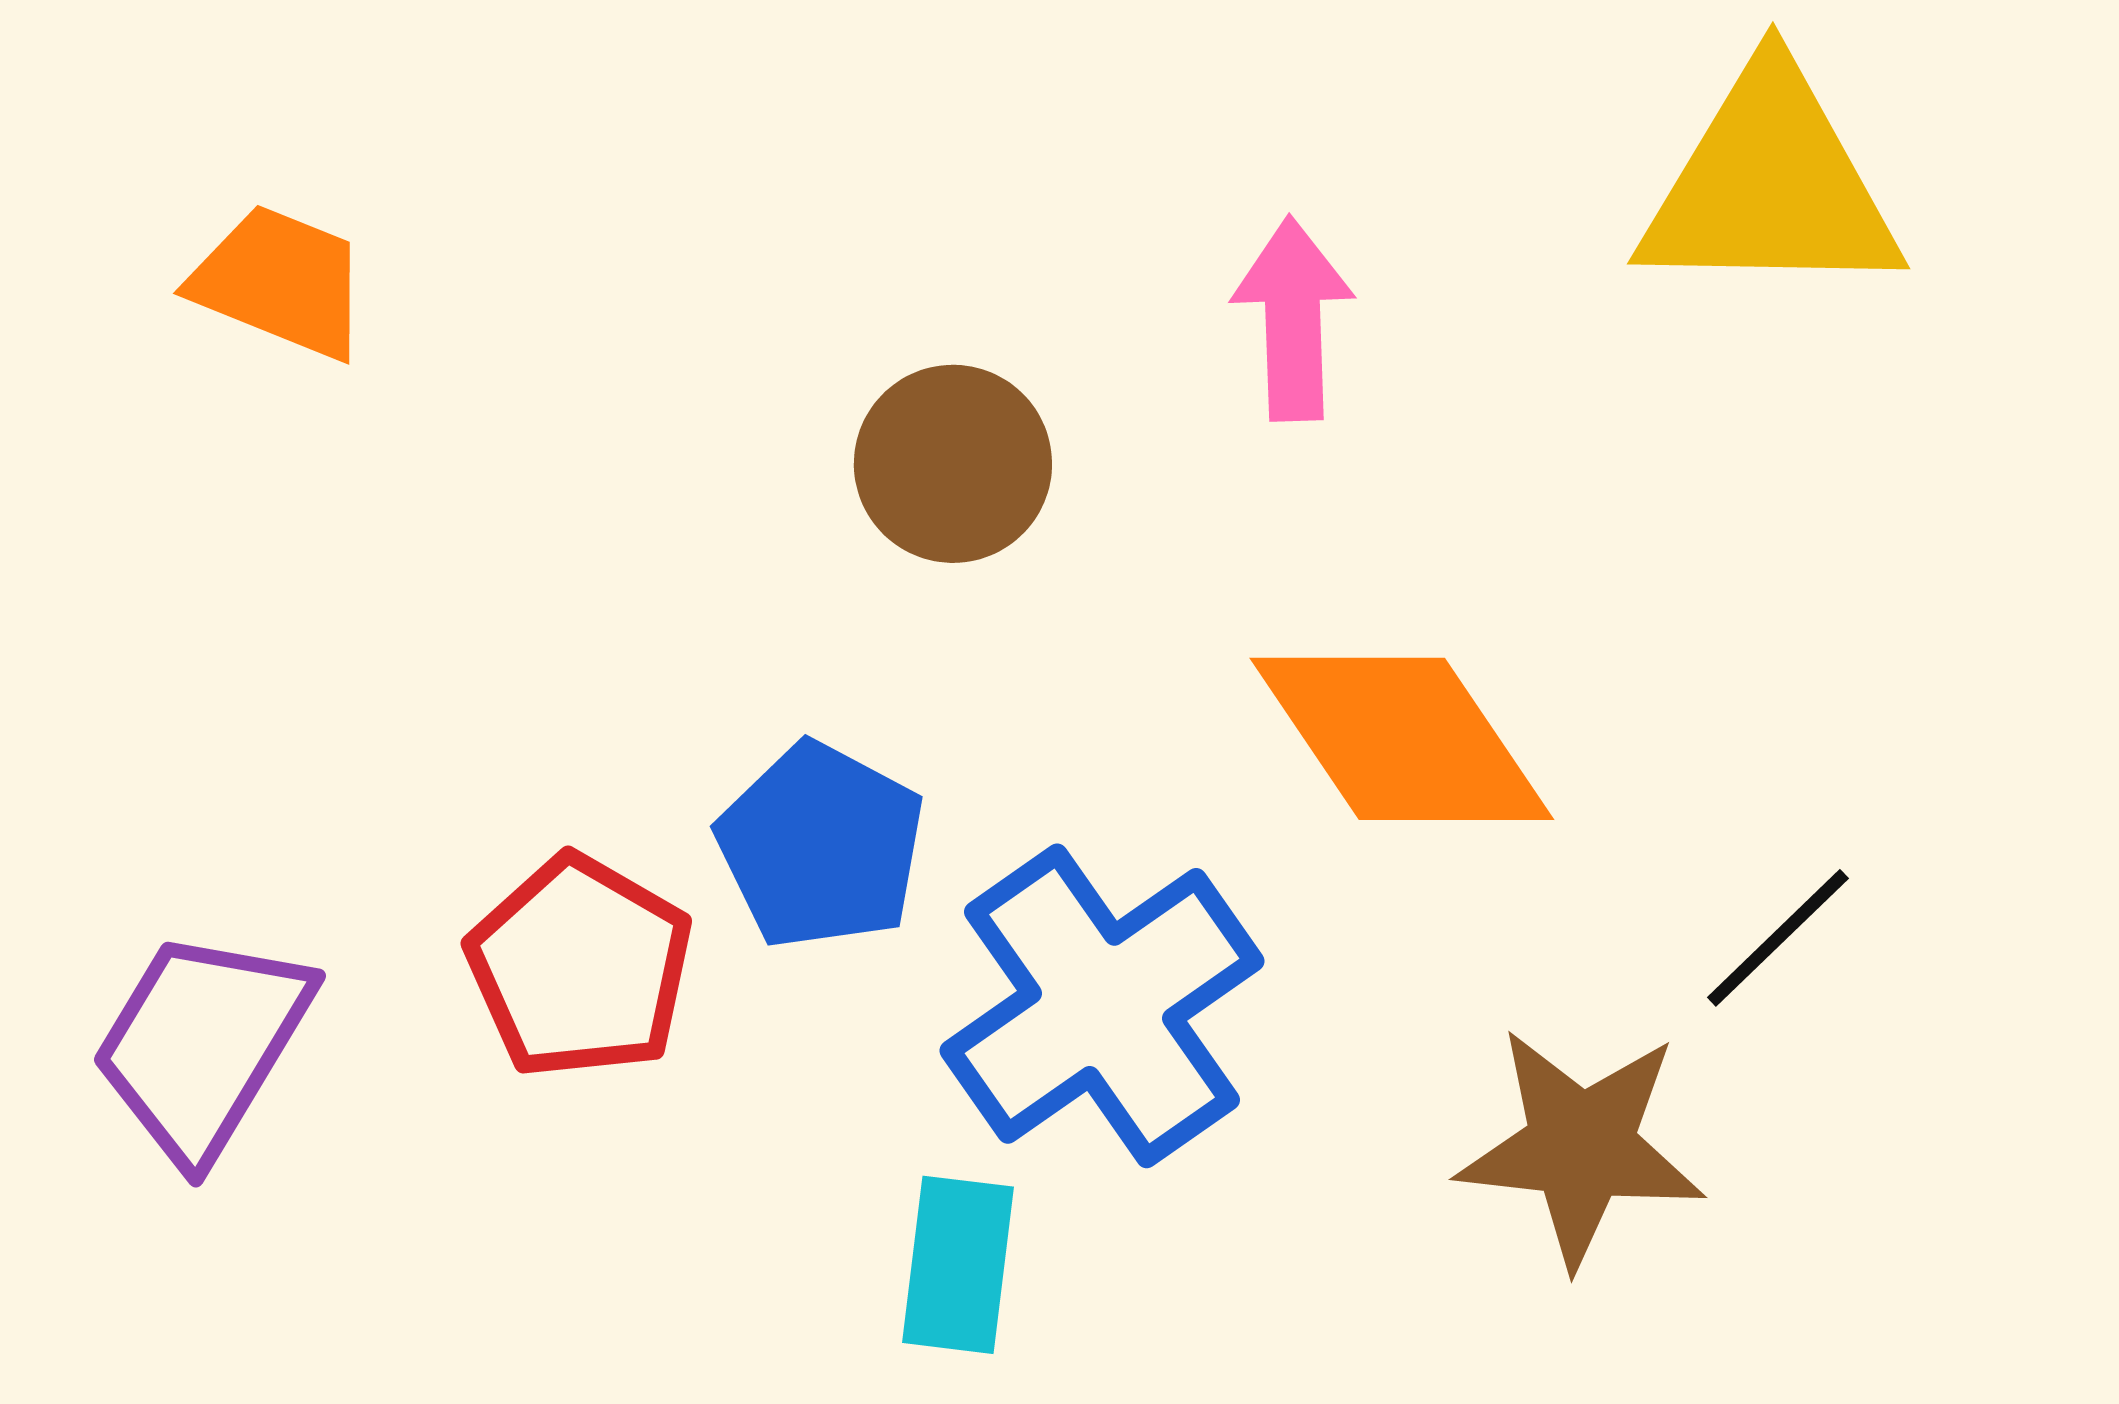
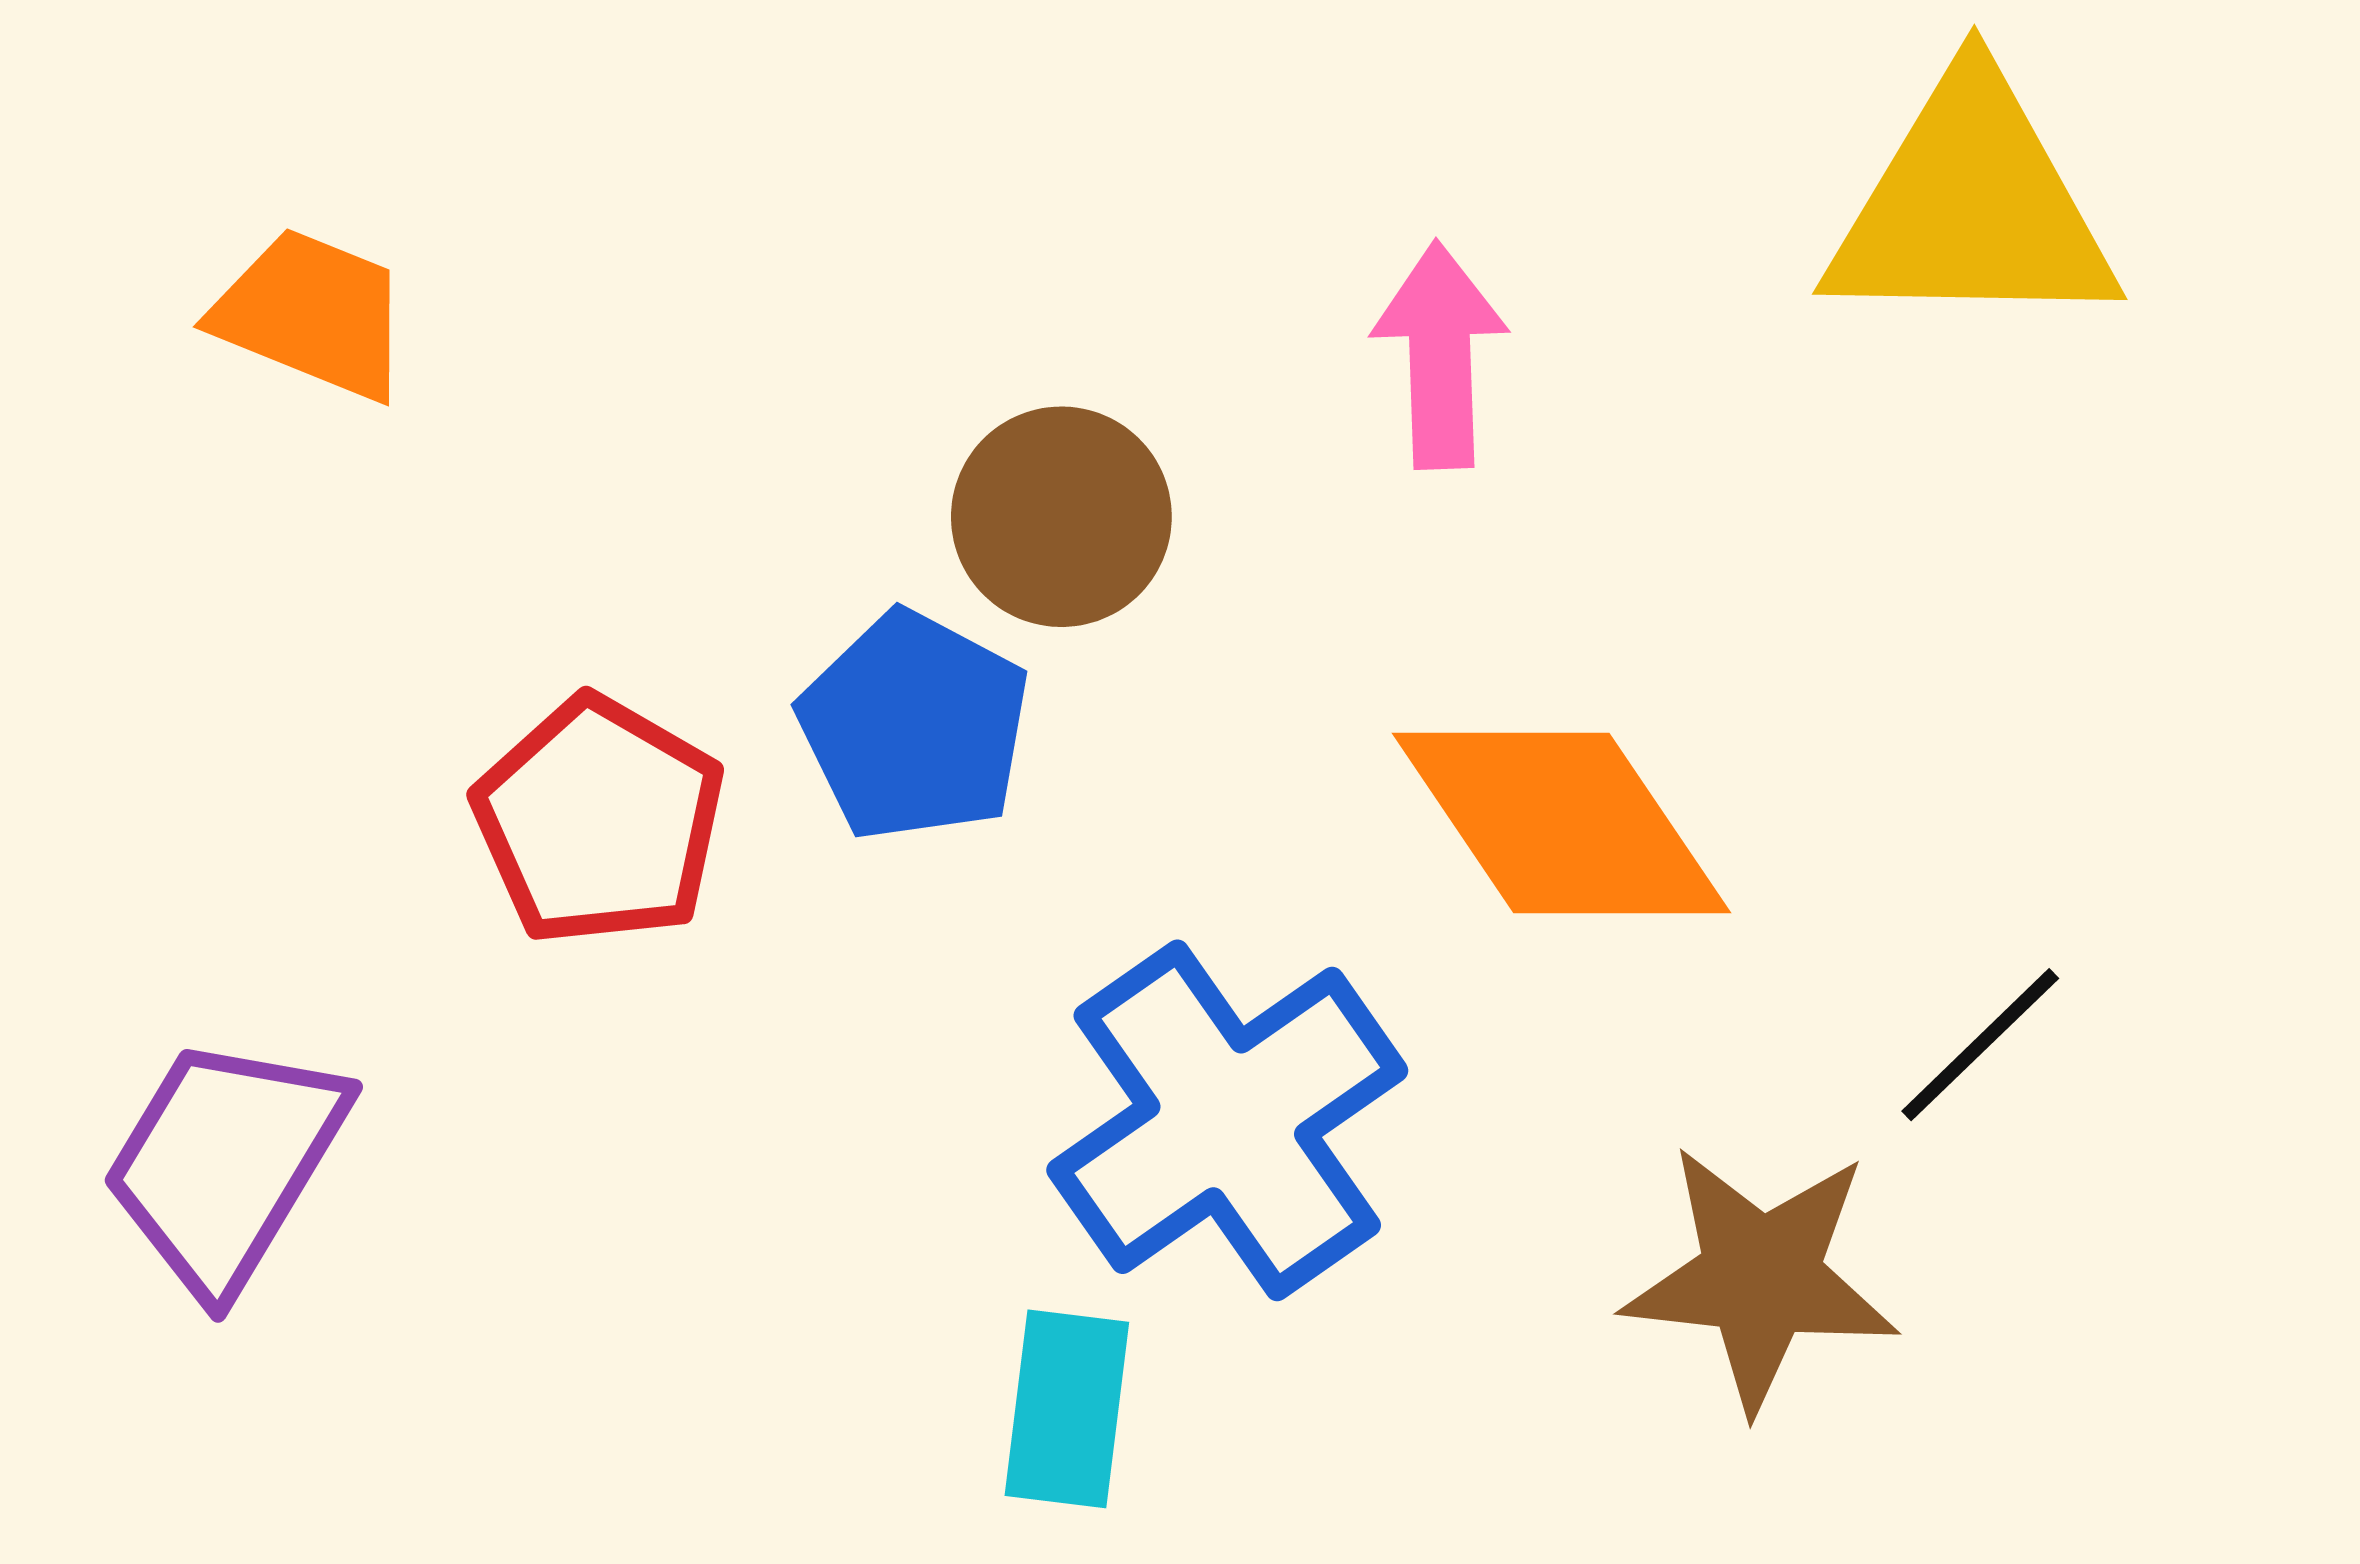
blue pentagon: (821, 846) -> (914, 726), moved
red pentagon: (580, 967) -> (599, 821), moved

